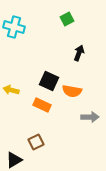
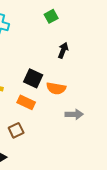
brown square: (36, 142) -> (16, 130), moved

